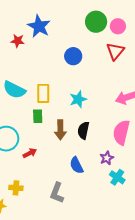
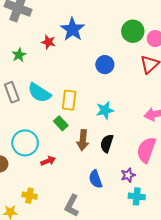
green rectangle: (38, 116) -> (61, 123), turned -48
cyan cross: (117, 177) -> (137, 196), turned -35

